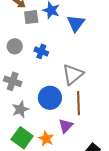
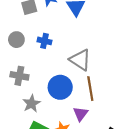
gray triangle: (73, 74) -> (80, 60), turned -40

